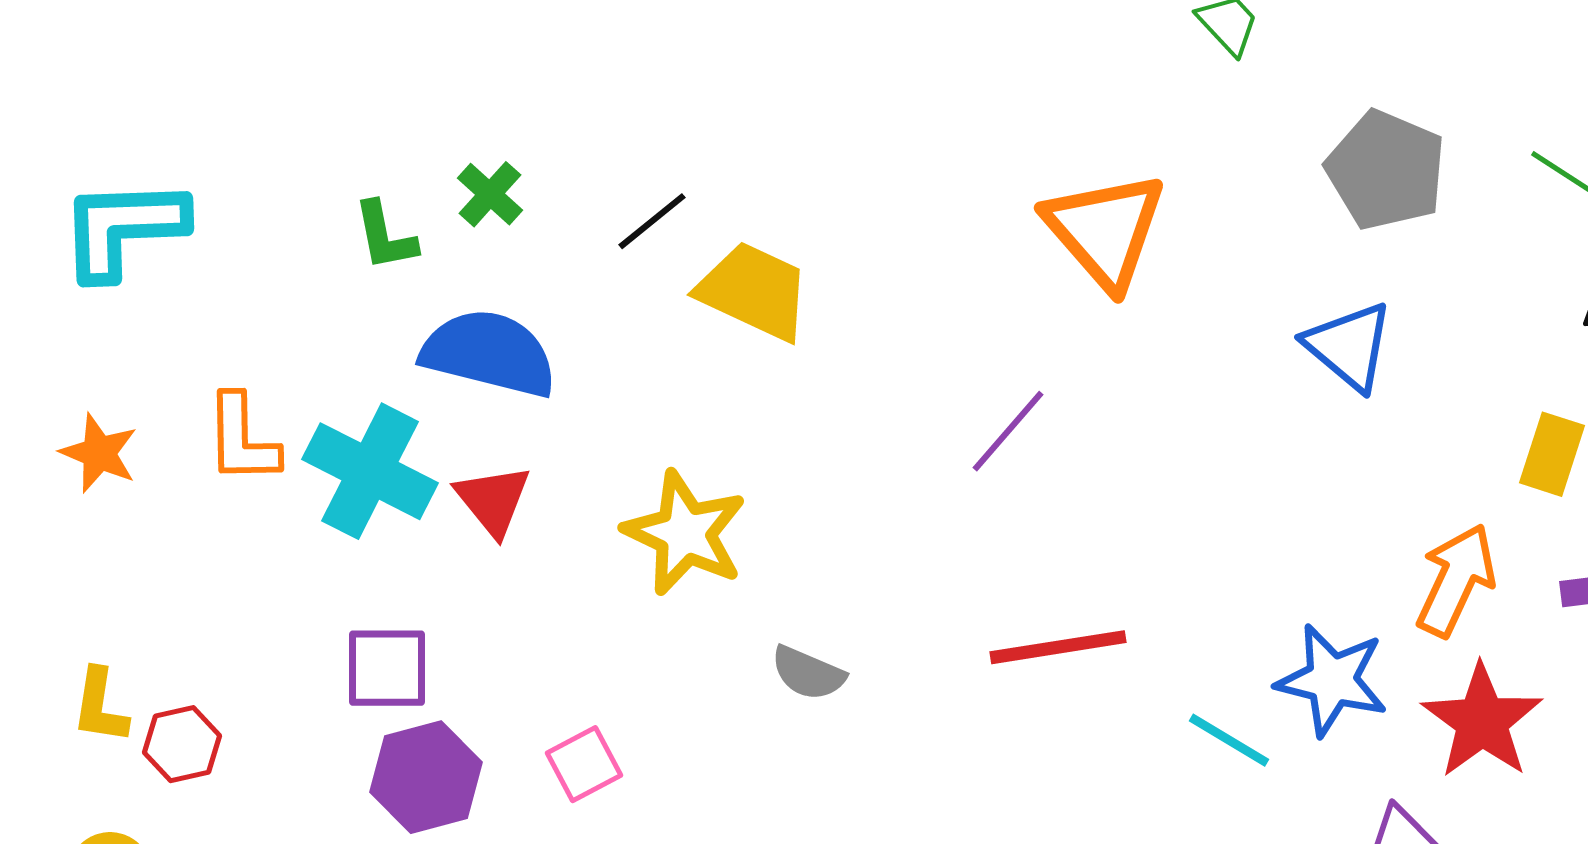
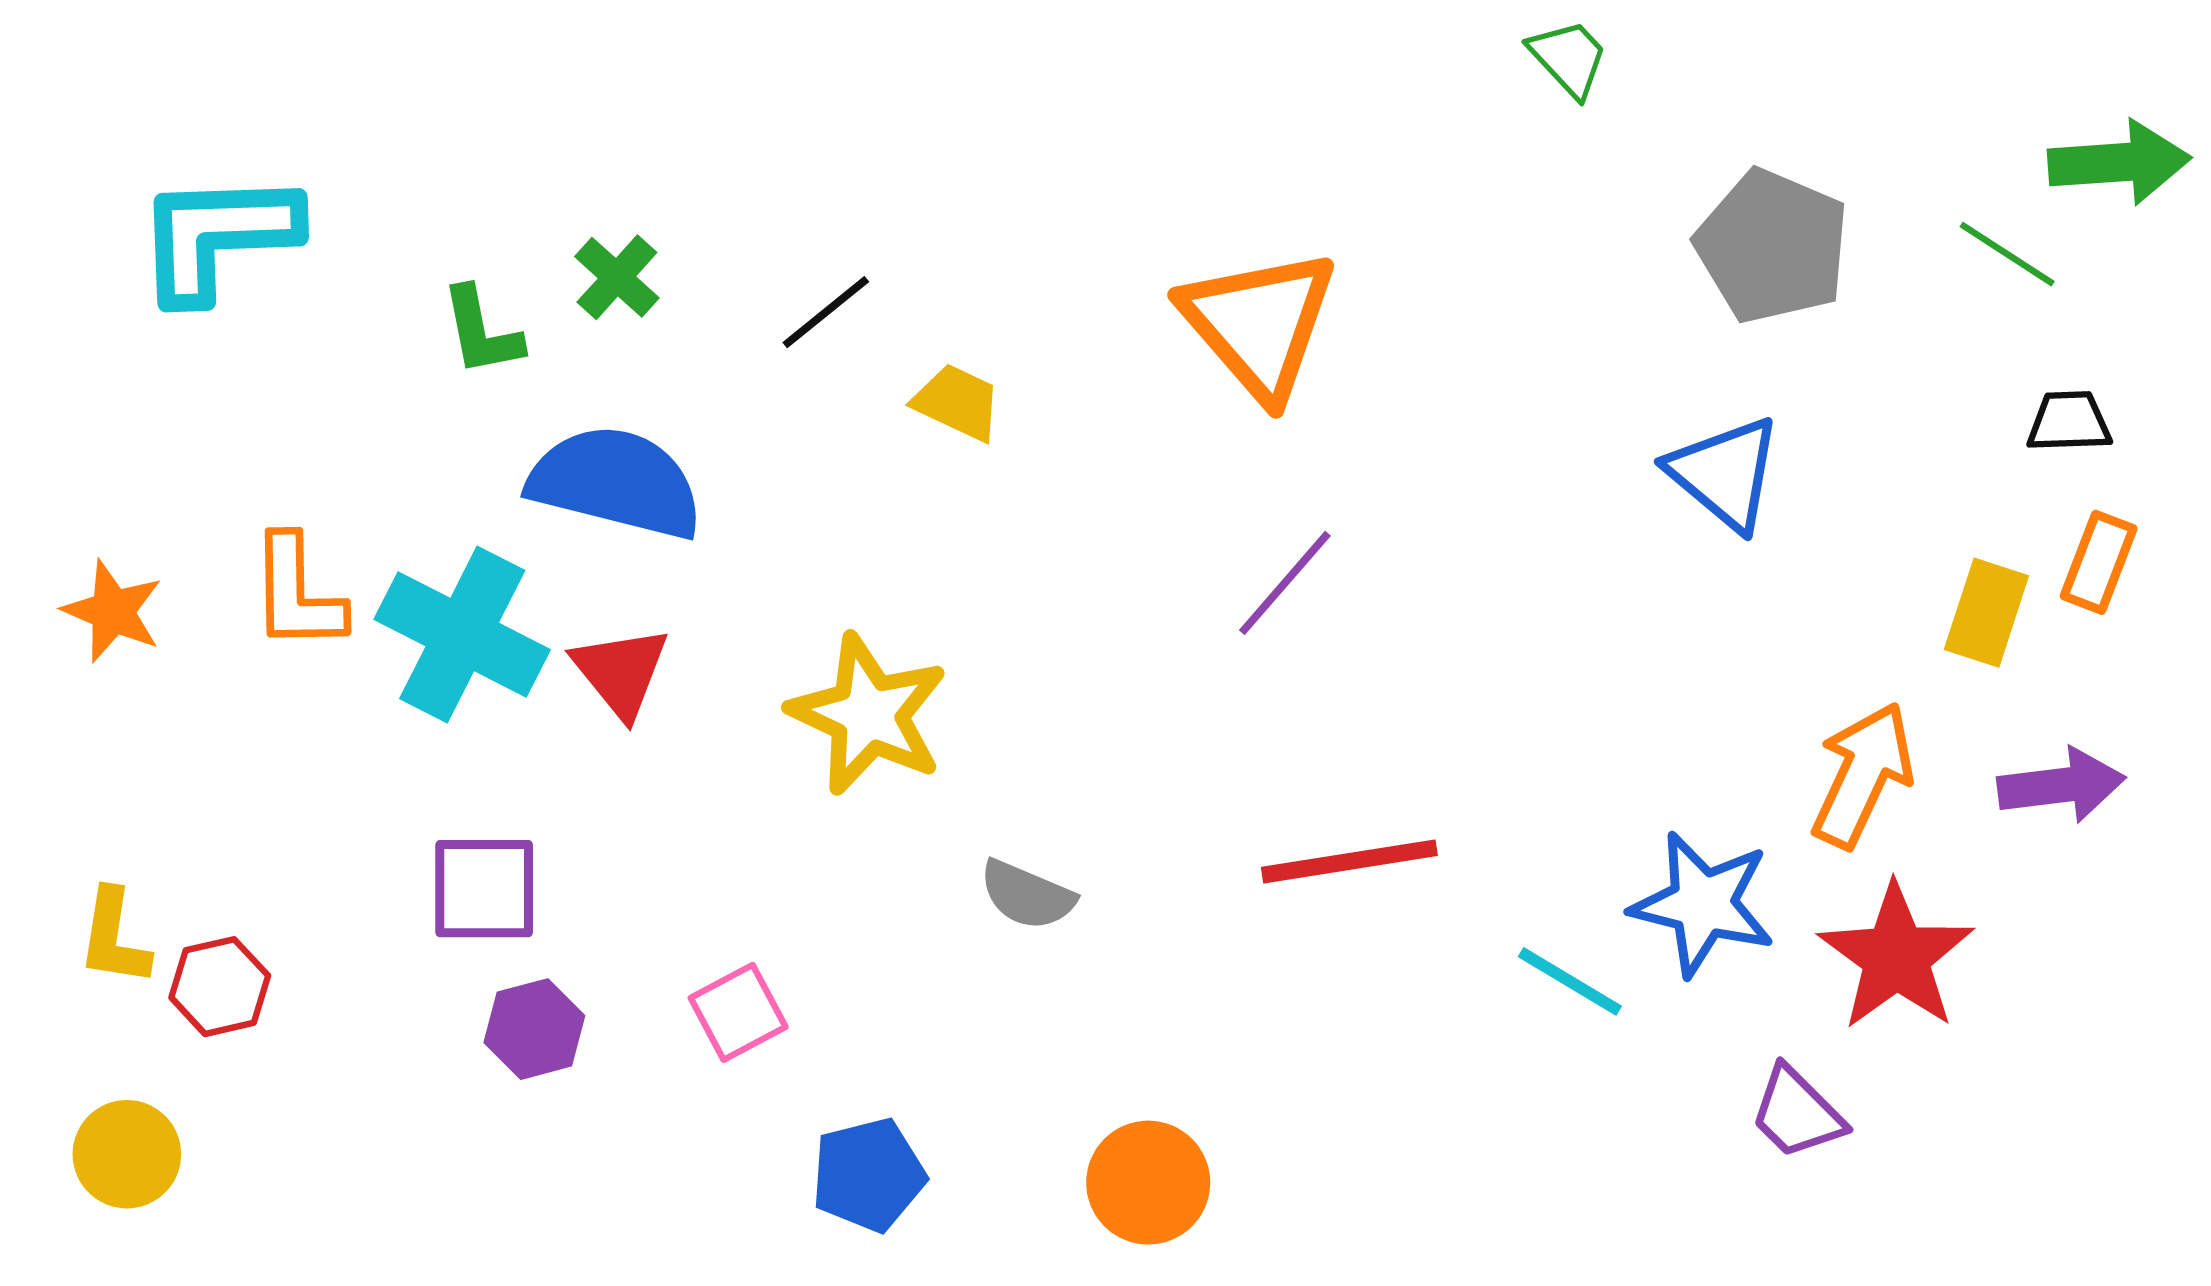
cyan L-shape: (123, 228) -> (217, 236), moved
orange triangle: (1105, 230) -> (1259, 324), moved
yellow trapezoid: (754, 291) -> (957, 402), size x0.6
purple hexagon: (426, 777) -> (534, 1029), size x0.7

